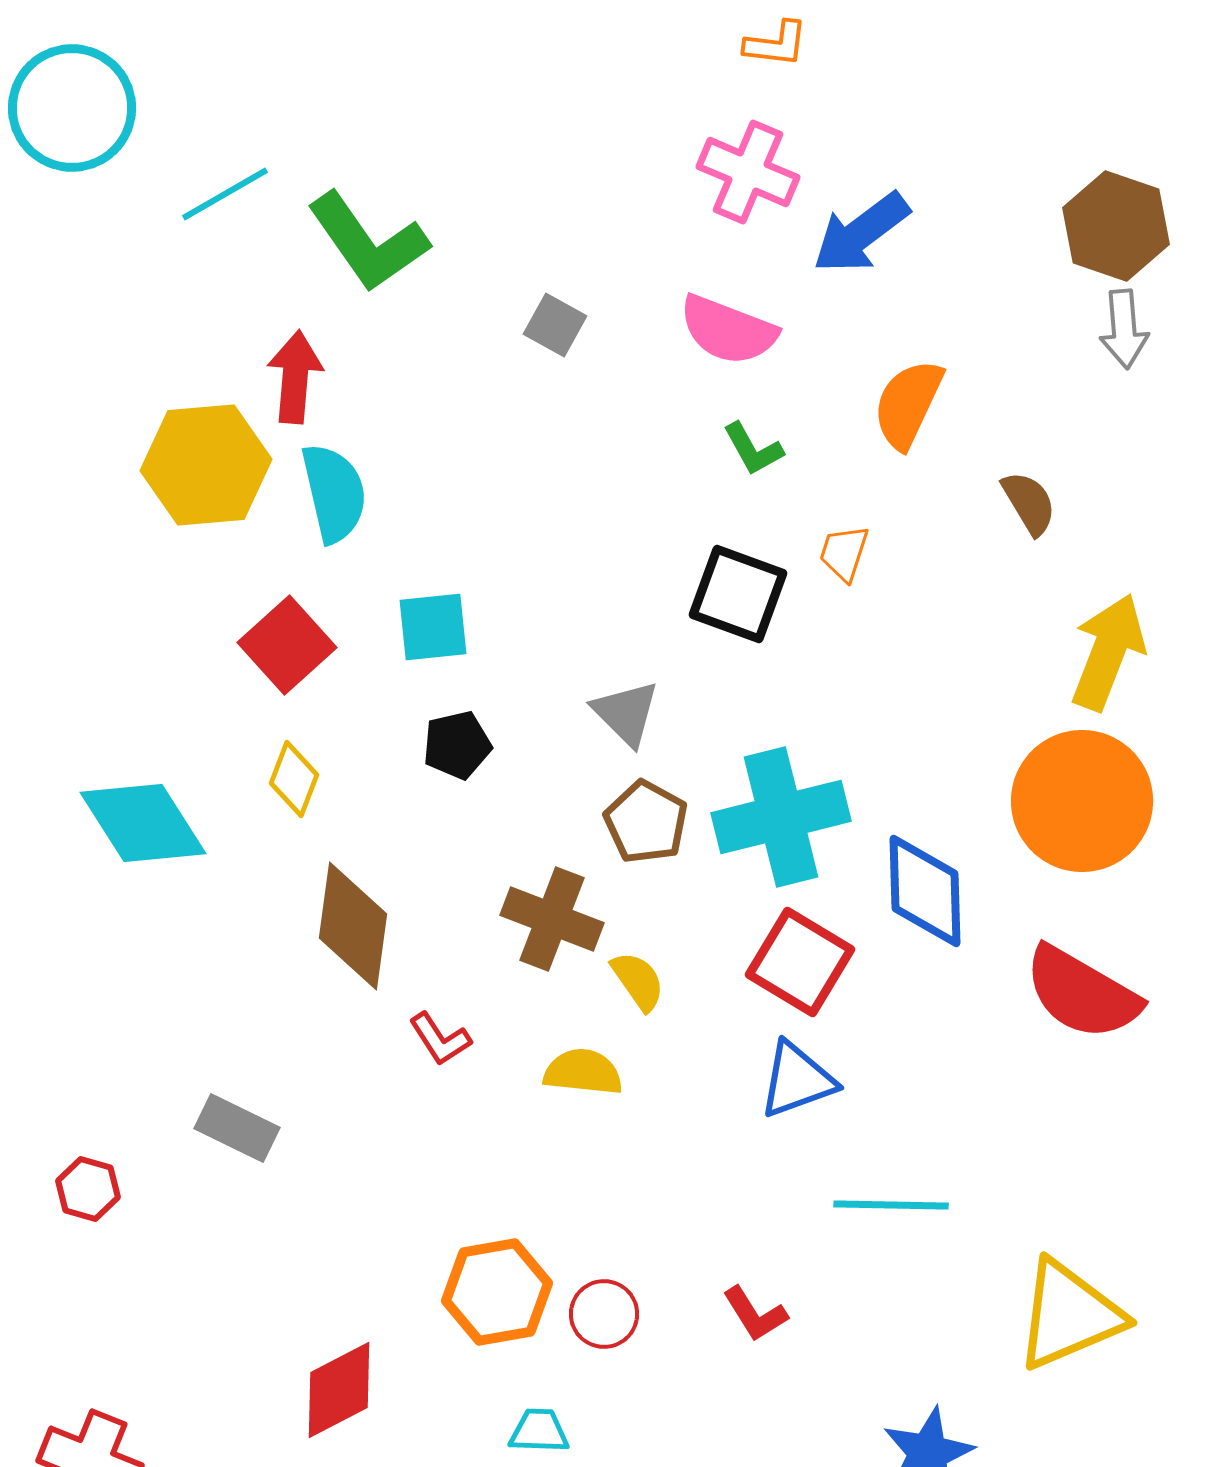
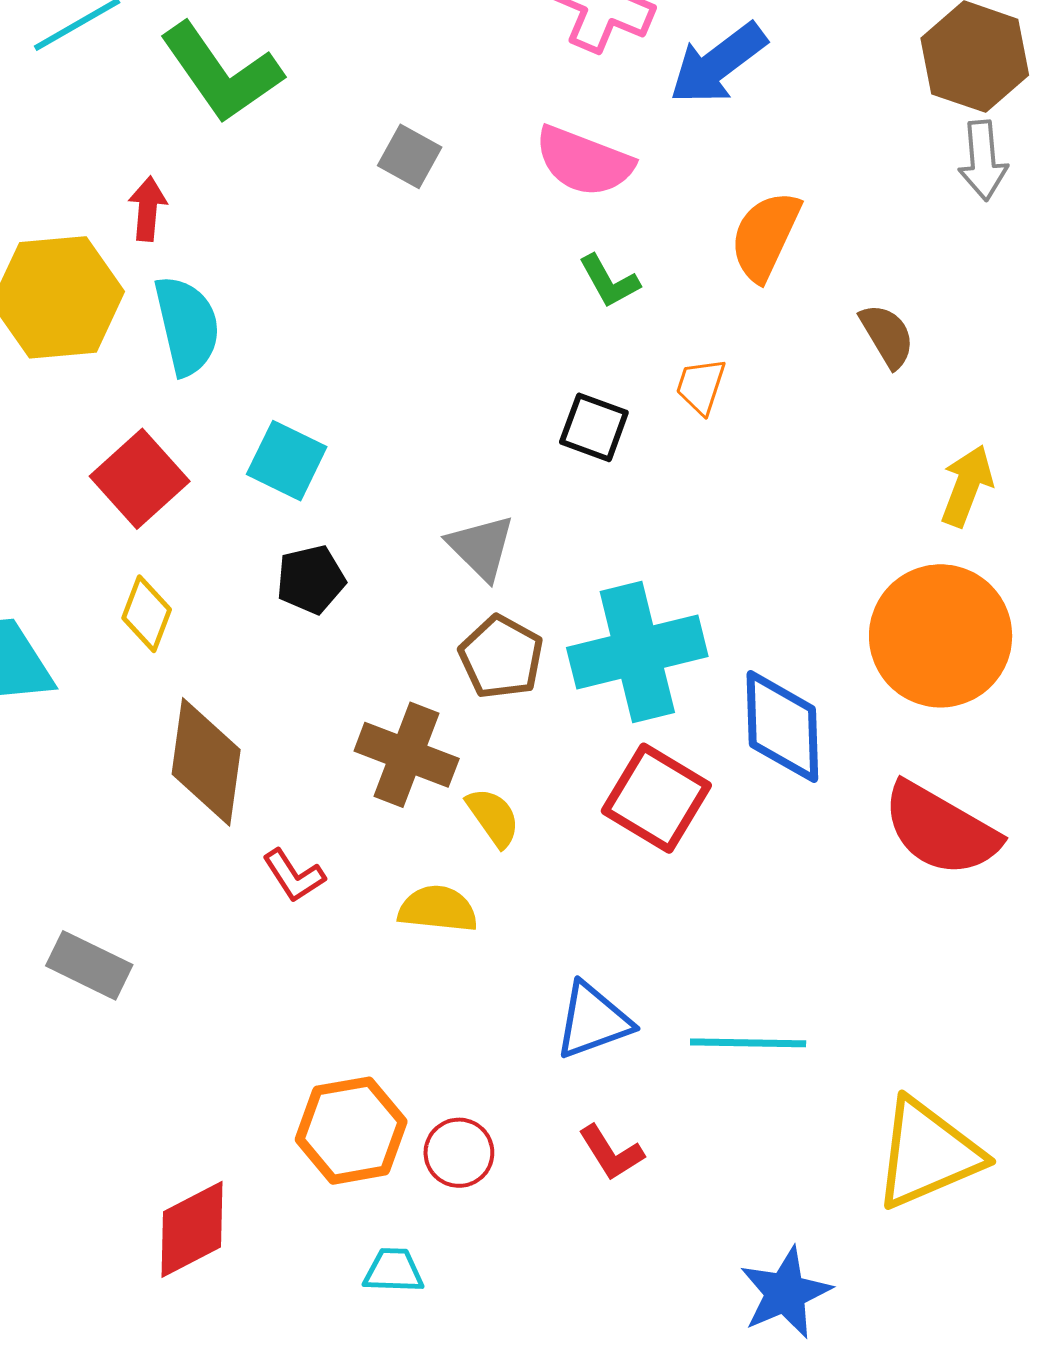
red arrow: (295, 377) -> (148, 209), size x0.7
black square: (738, 594) -> (594, 427), size x0.7
cyan square: (433, 627) -> (287, 461), turned 32
yellow arrow: (1108, 652) -> (967, 486), size x0.7
blue triangle: (797, 1080) -> (593, 1021), moved

